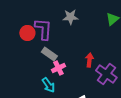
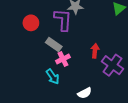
purple L-shape: (43, 29) -> (63, 20), moved

